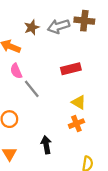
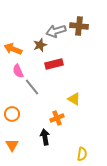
brown star: (32, 27) -> (40, 45), moved
red rectangle: (71, 69) -> (54, 64), moved
orange cross: (76, 124) -> (57, 118), moved

